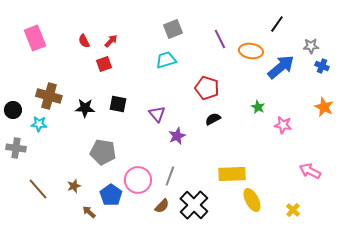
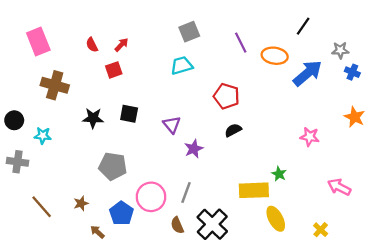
brown cross: (49, 96) -> (55, 85), moved
green star: (258, 107) -> (279, 174), moved
brown semicircle: (162, 206) -> (177, 225), turned 112

